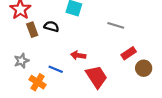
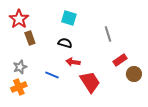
gray line: (116, 25) -> (108, 34), turned 56
black semicircle: (51, 26) -> (65, 43), moved
orange cross: (38, 82) -> (19, 87), moved, turned 35

